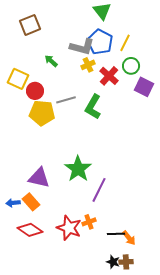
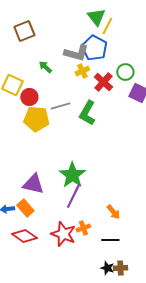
yellow line: (125, 43) -> (107, 26), moved
purple line: (99, 190) -> (73, 196), moved
orange arrow: (129, 238) -> (113, 212), moved

